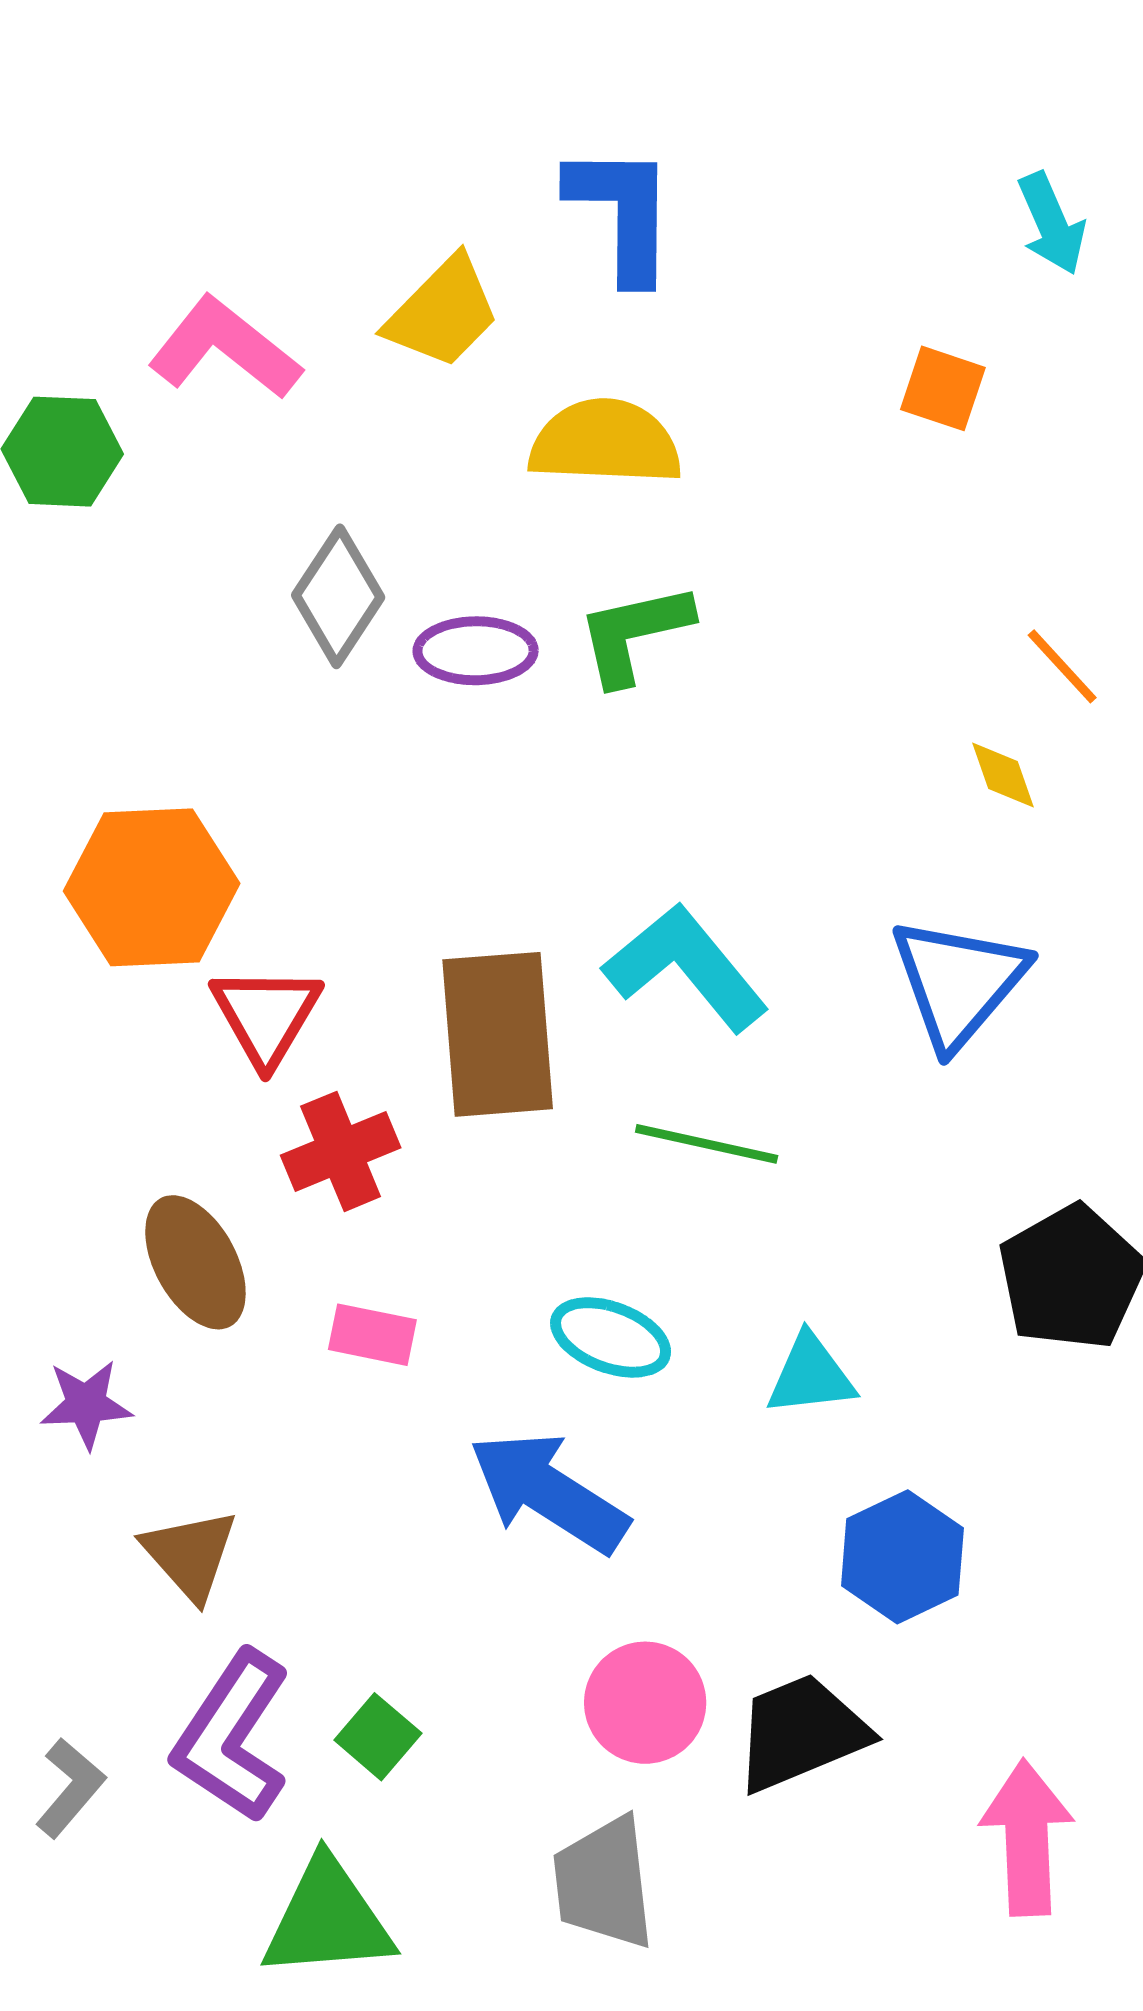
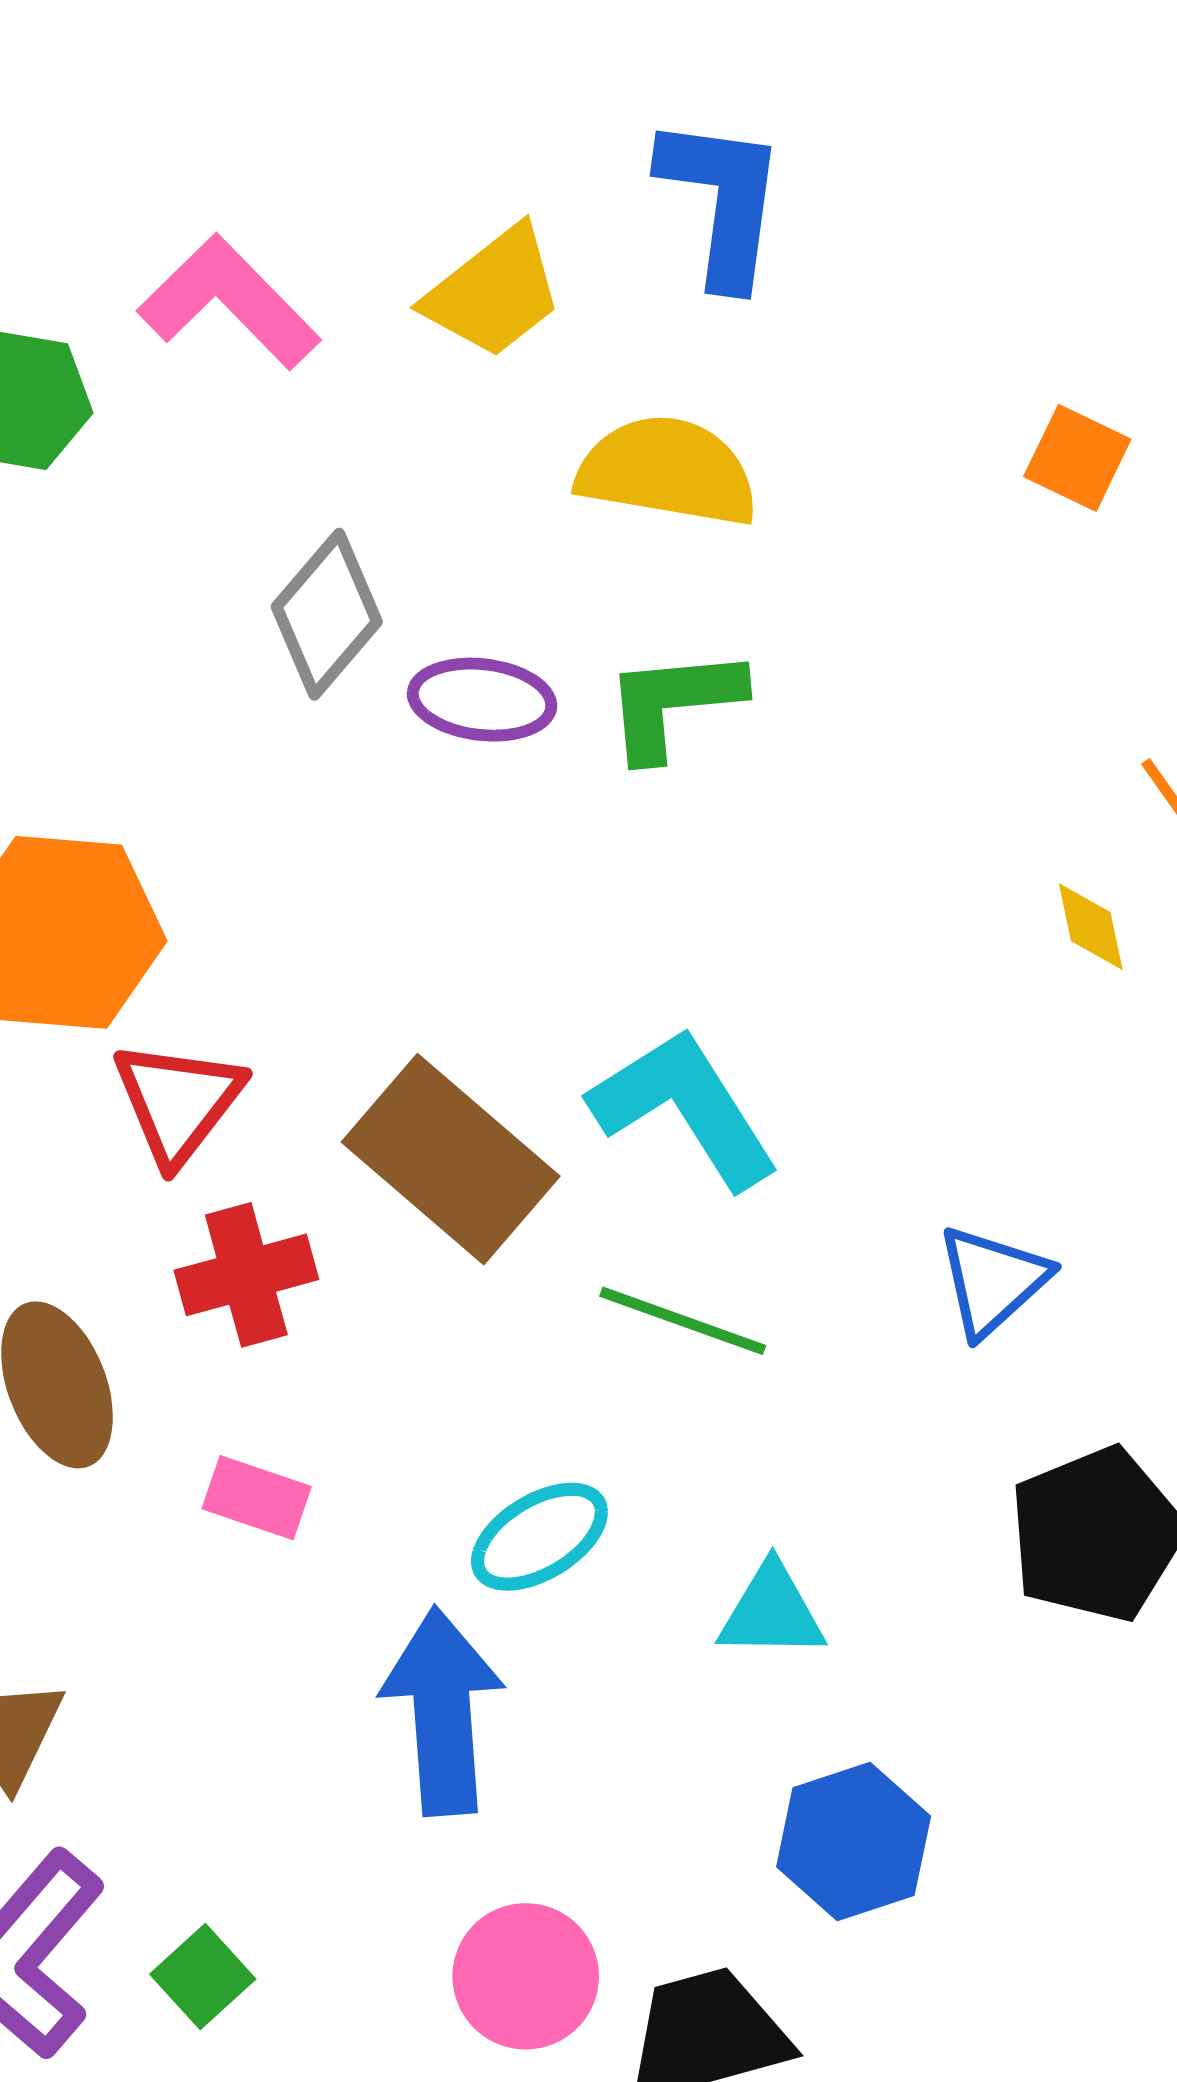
blue triangle: (958, 982) -> (993, 1281), moved, size x0.7
brown rectangle: (498, 1034) -> (451, 1159), turned -52
cyan ellipse: (611, 1337) -> (539, 1537), turned -59
blue arrow: (549, 1492) -> (443, 1711), turned 46

